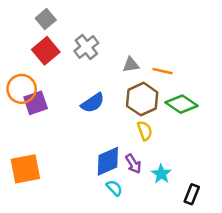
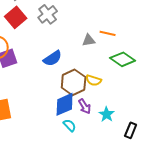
gray triangle: (131, 65) -> (89, 40), moved
brown hexagon: (142, 99) -> (74, 82), moved
yellow semicircle: (145, 131) -> (94, 80), turned 126

